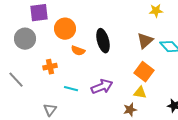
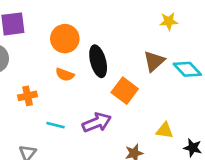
orange circle: (65, 29) -> (65, 39), moved
orange square: (144, 72) -> (125, 91), moved
yellow triangle: (140, 93) -> (165, 130), moved

